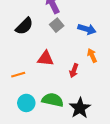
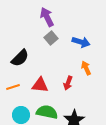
black semicircle: (24, 26) -> (20, 58), moved
red triangle: (46, 58) -> (40, 85), moved

